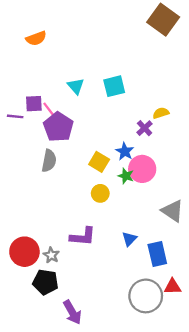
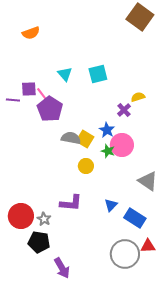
gray semicircle: (49, 161) -> (71, 138), moved, turned -90
blue rectangle: (157, 254) -> (135, 218), turned -45

